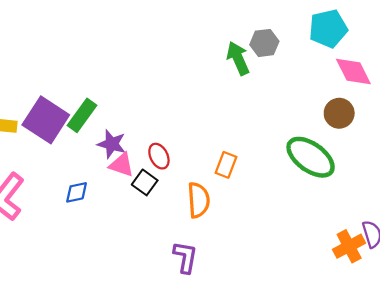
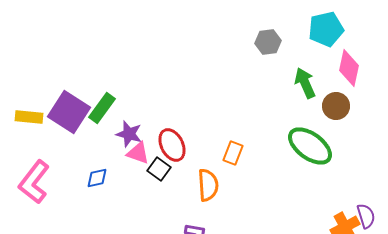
green arrow: (238, 58) -> (305, 83), moved
pink diamond: (353, 71) -> (349, 68), turned 39
red ellipse: (159, 156) -> (172, 145), size x1.4

